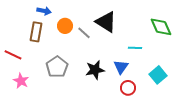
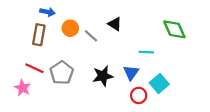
black triangle: (106, 22) -> (115, 24), size x0.6
red line: (13, 55) -> (34, 68), moved
cyan square: (158, 75) -> (159, 84), moved

